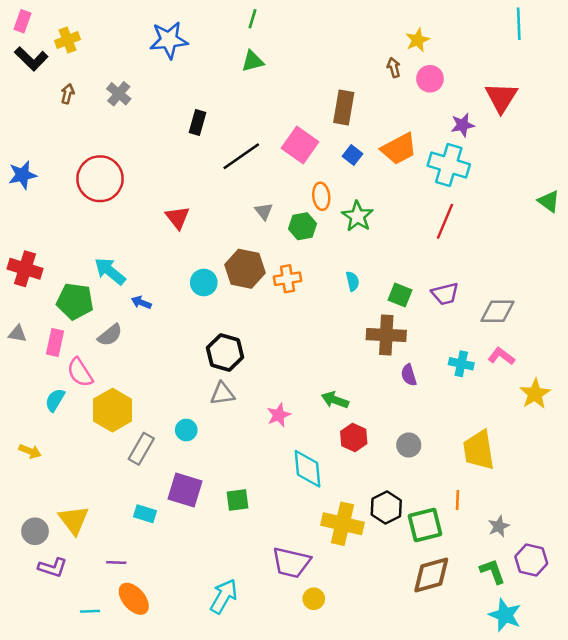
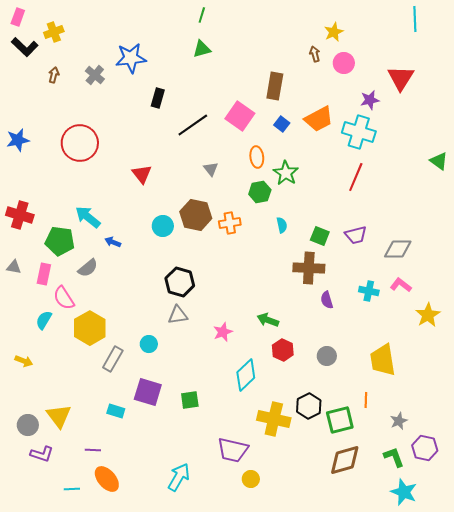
blue star: (169, 40) -> (131, 58), moved
green hexagon: (302, 226) -> (260, 192), moved
cyan diamond: (308, 469) -> (246, 375), turned 52

